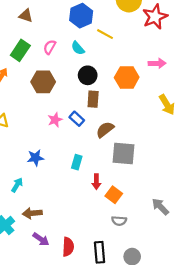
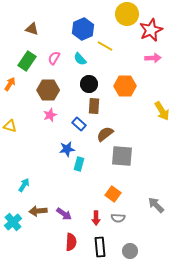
pink arrow: (157, 63) -> (153, 58), moved
pink star: (55, 120) -> (50, 115), moved
blue star: (36, 158) -> (67, 149), moved
red arrow: (96, 182) -> (96, 218), moved
purple arrow: (41, 239) -> (64, 214), moved

